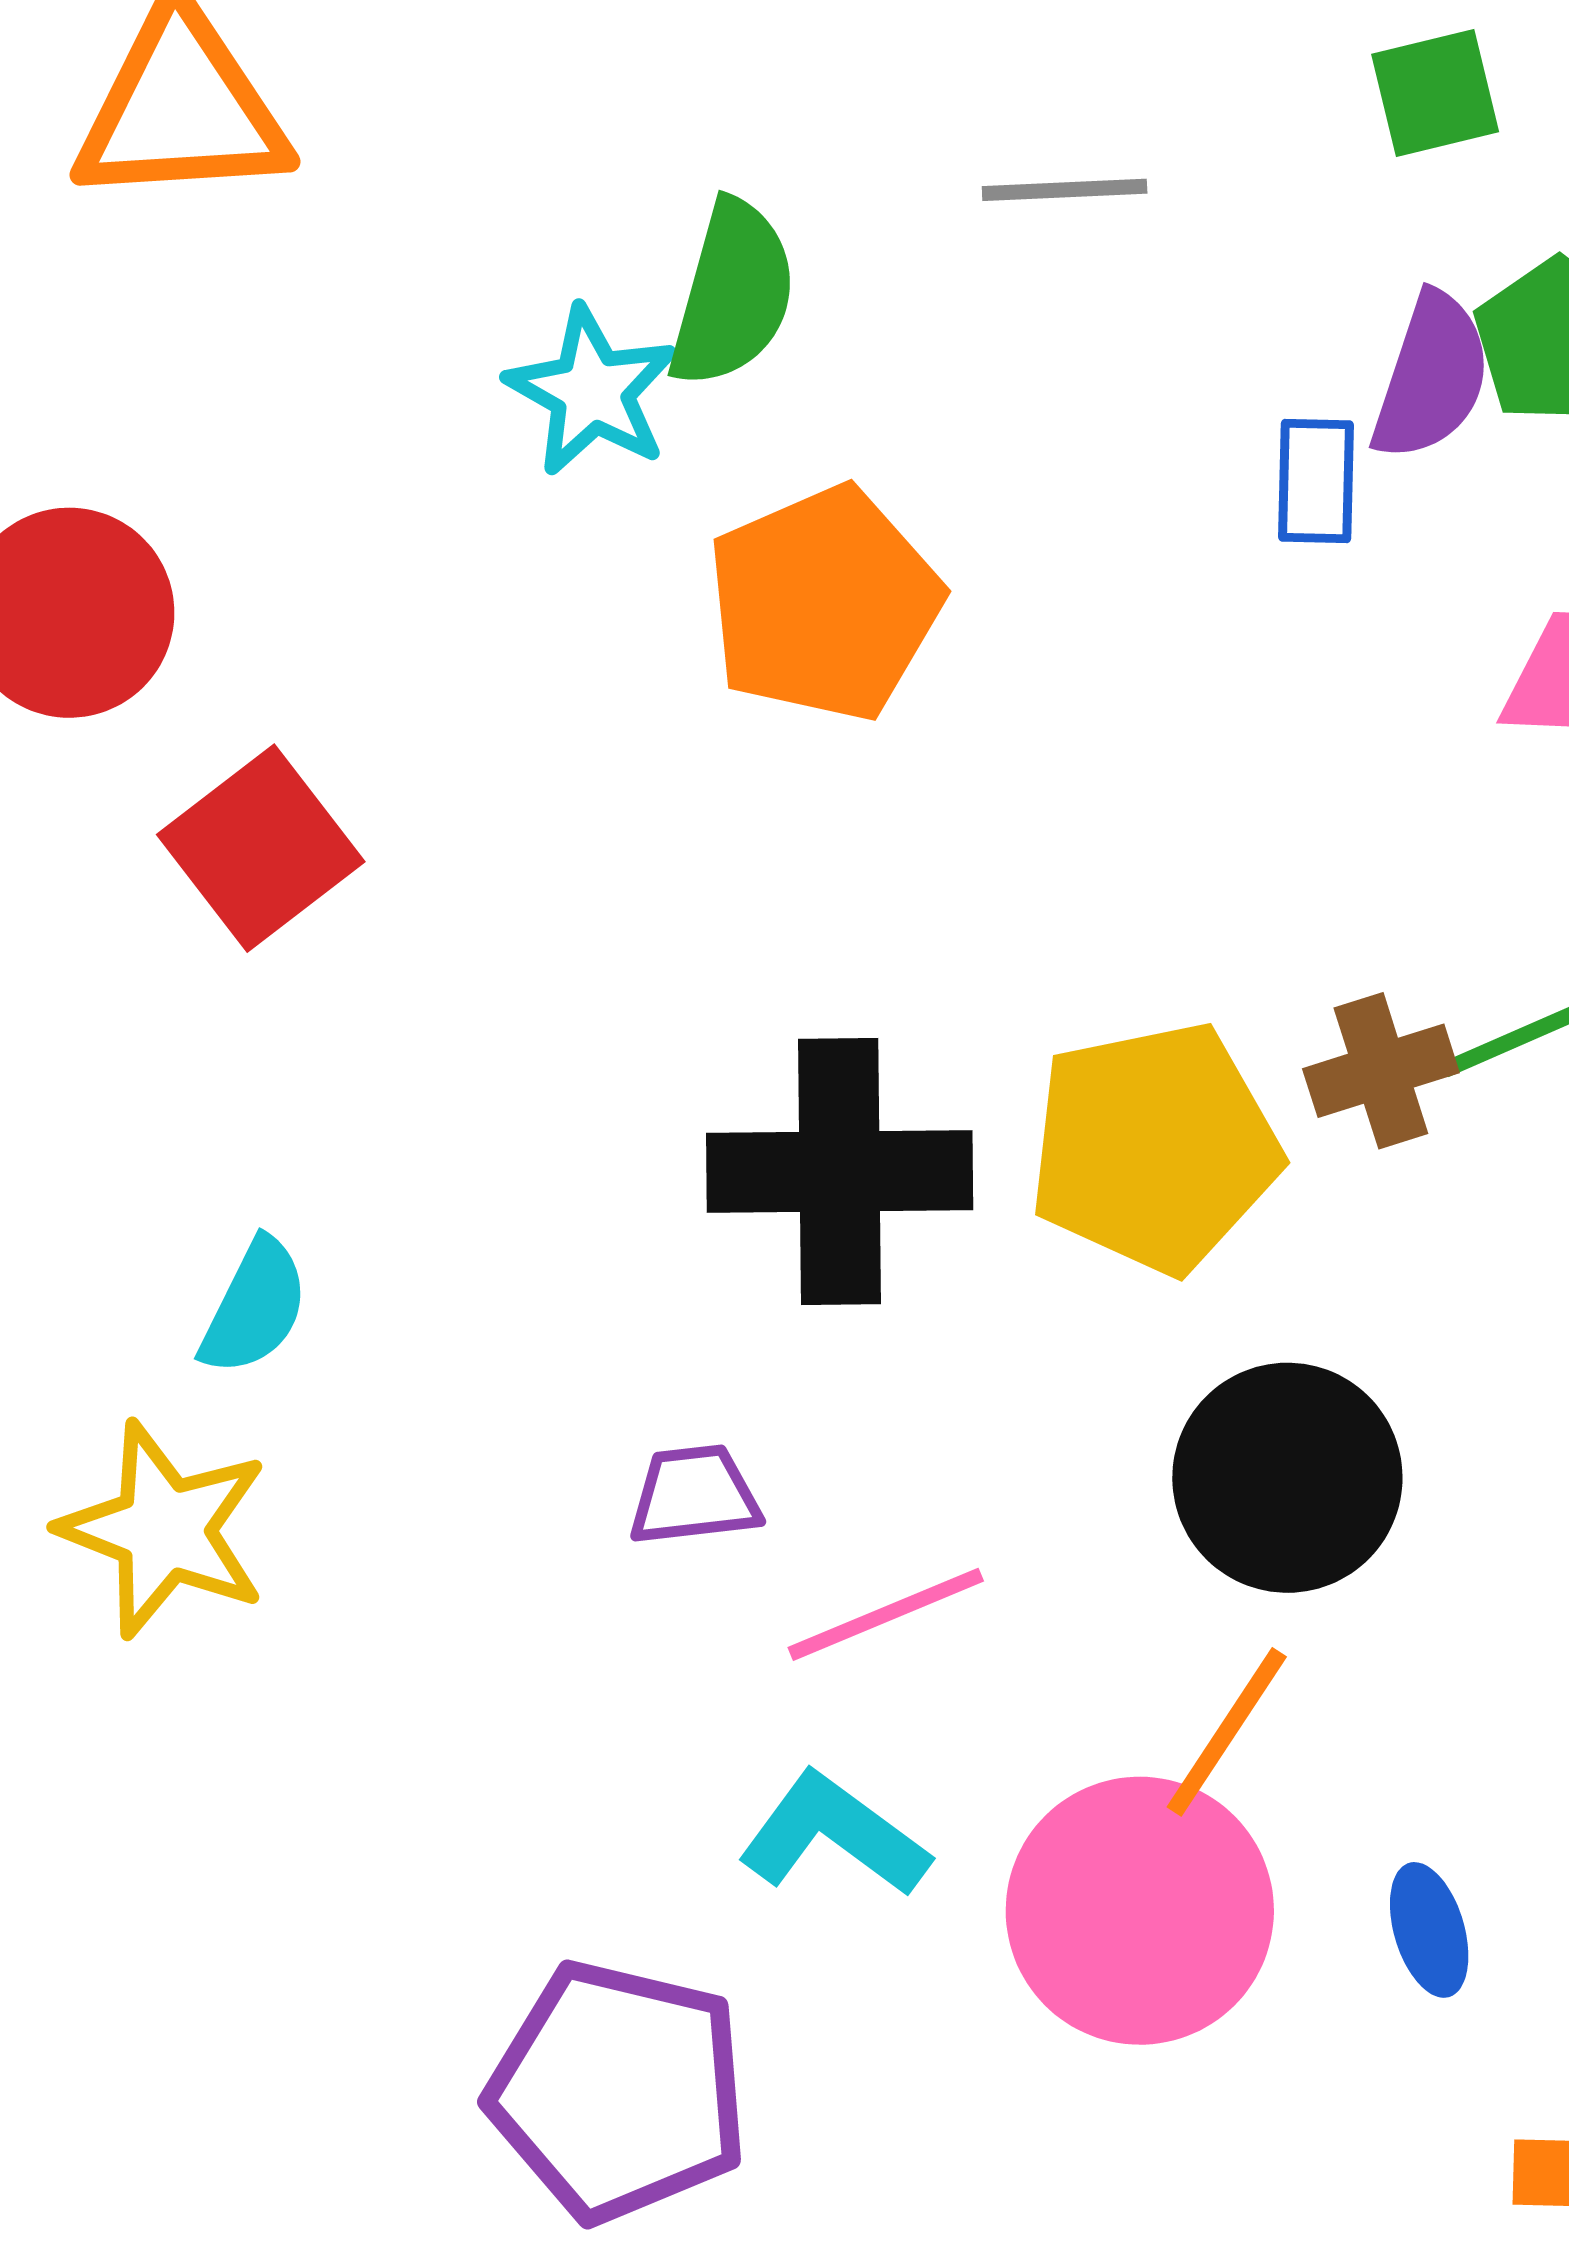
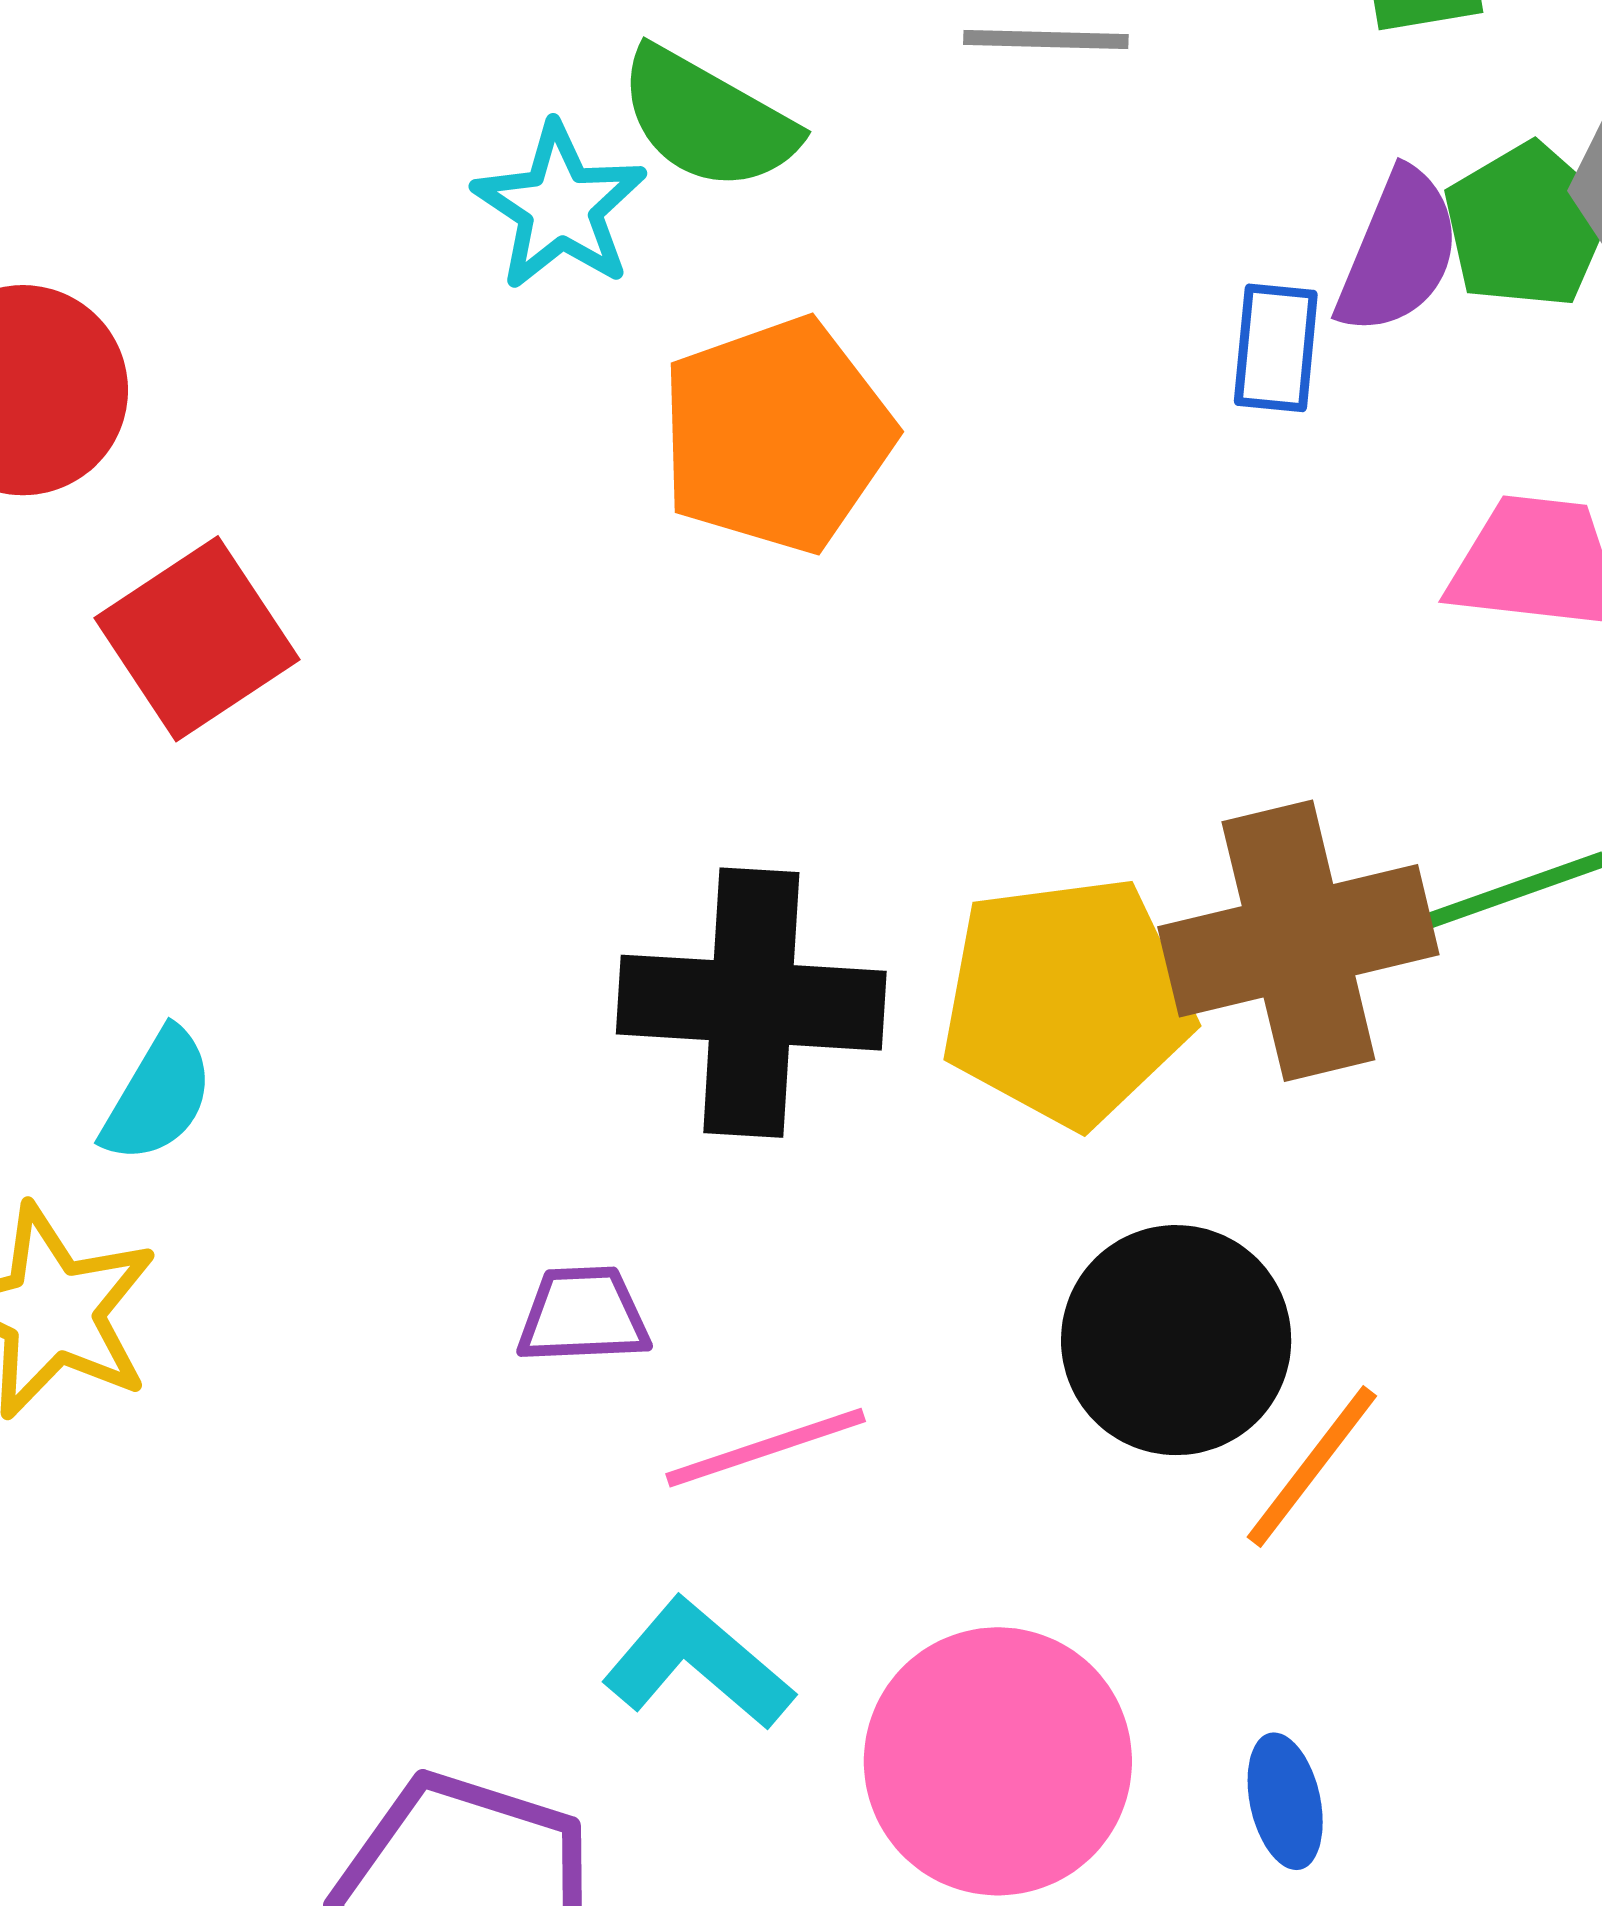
green semicircle: (733, 294) -> (707, 119), turned 100
brown cross: (1381, 1071) -> (1298, 941), size x1.8
orange line: (1227, 1732) -> (1312, 1467), moved

